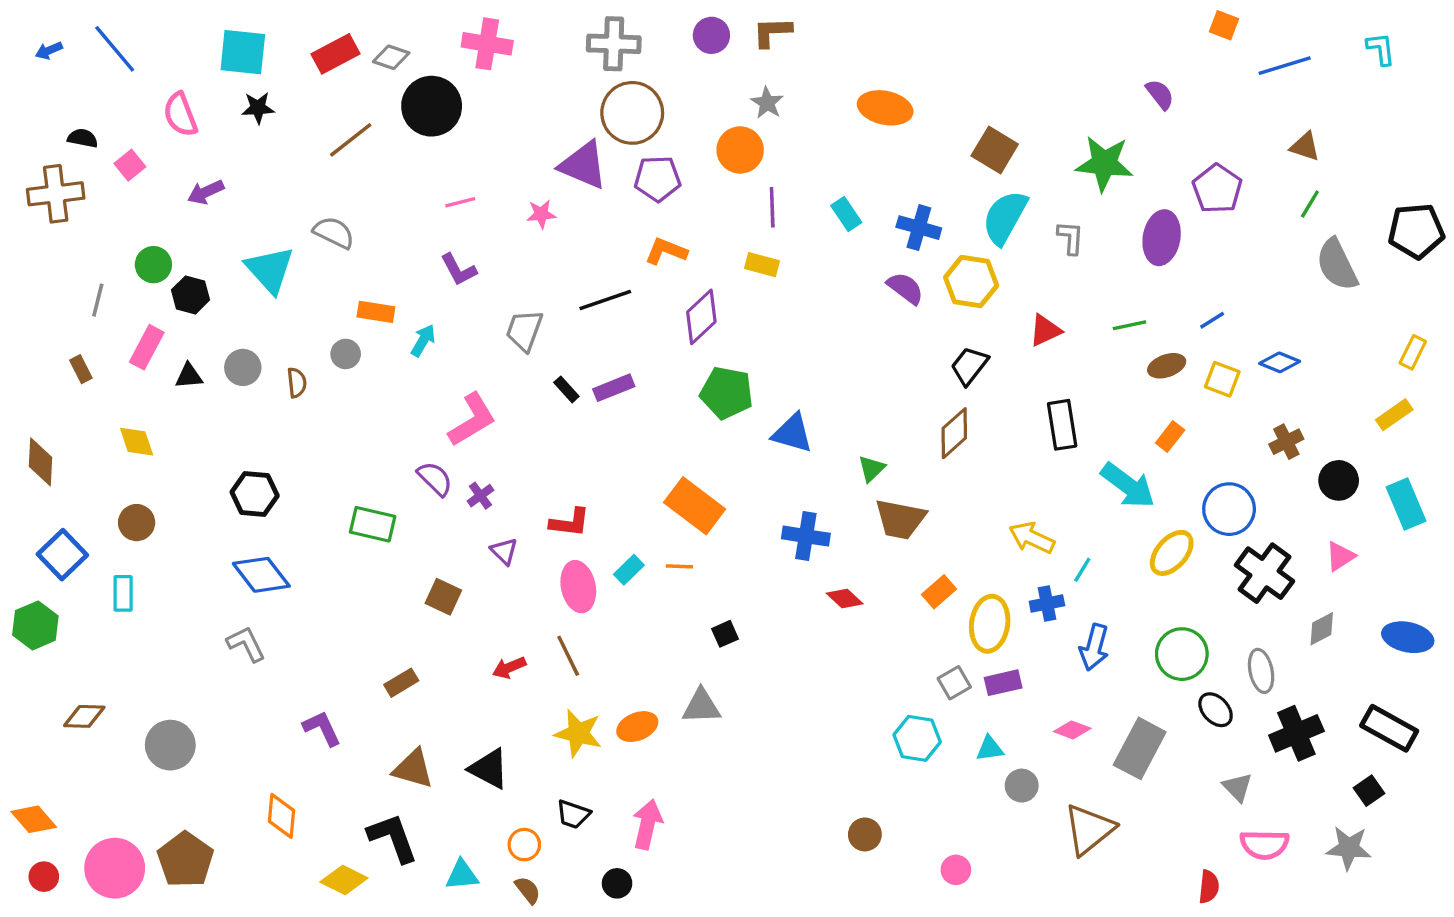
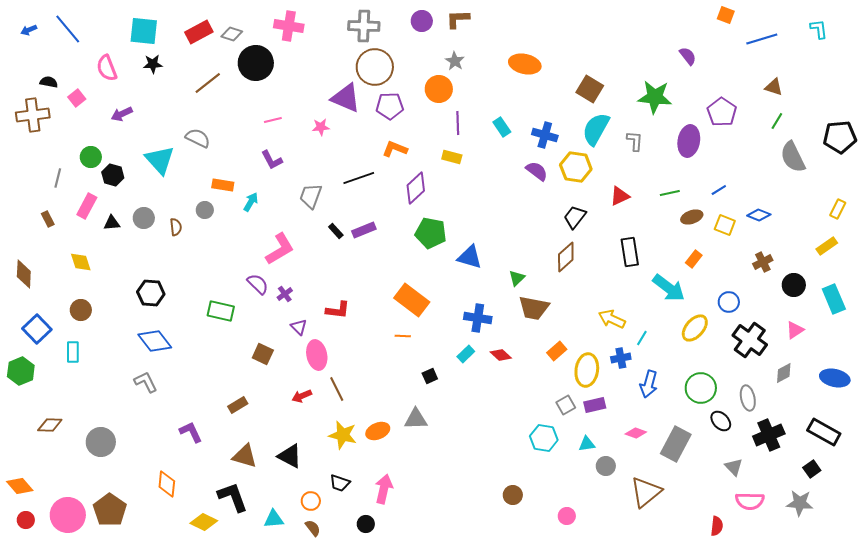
blue circle: (1229, 509) -> (729, 302), size x0.7
cyan rectangle: (629, 570) -> (466, 354), moved
pink ellipse: (578, 587) -> (317, 355), moved

